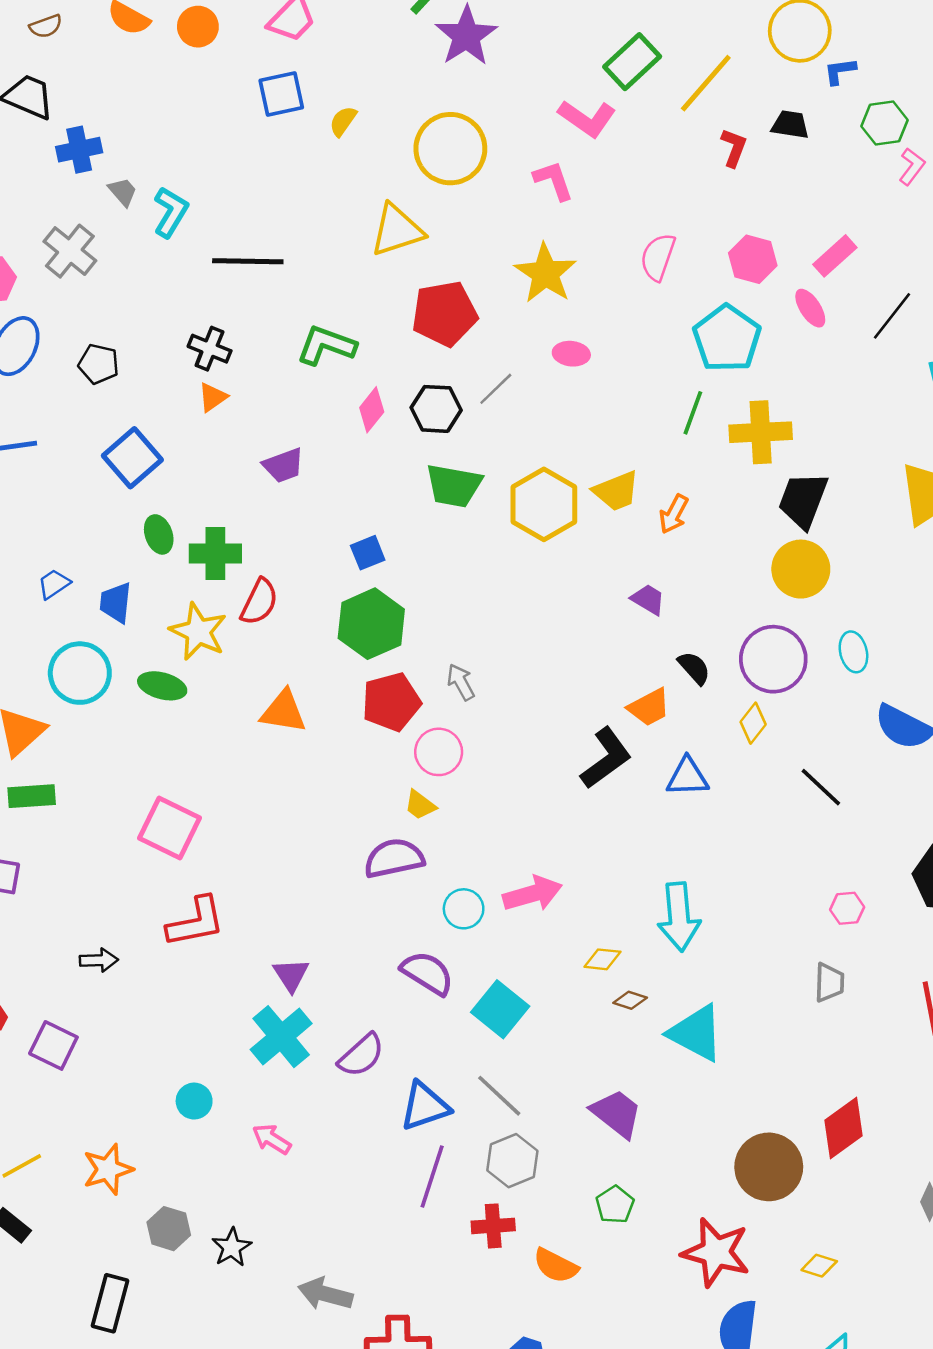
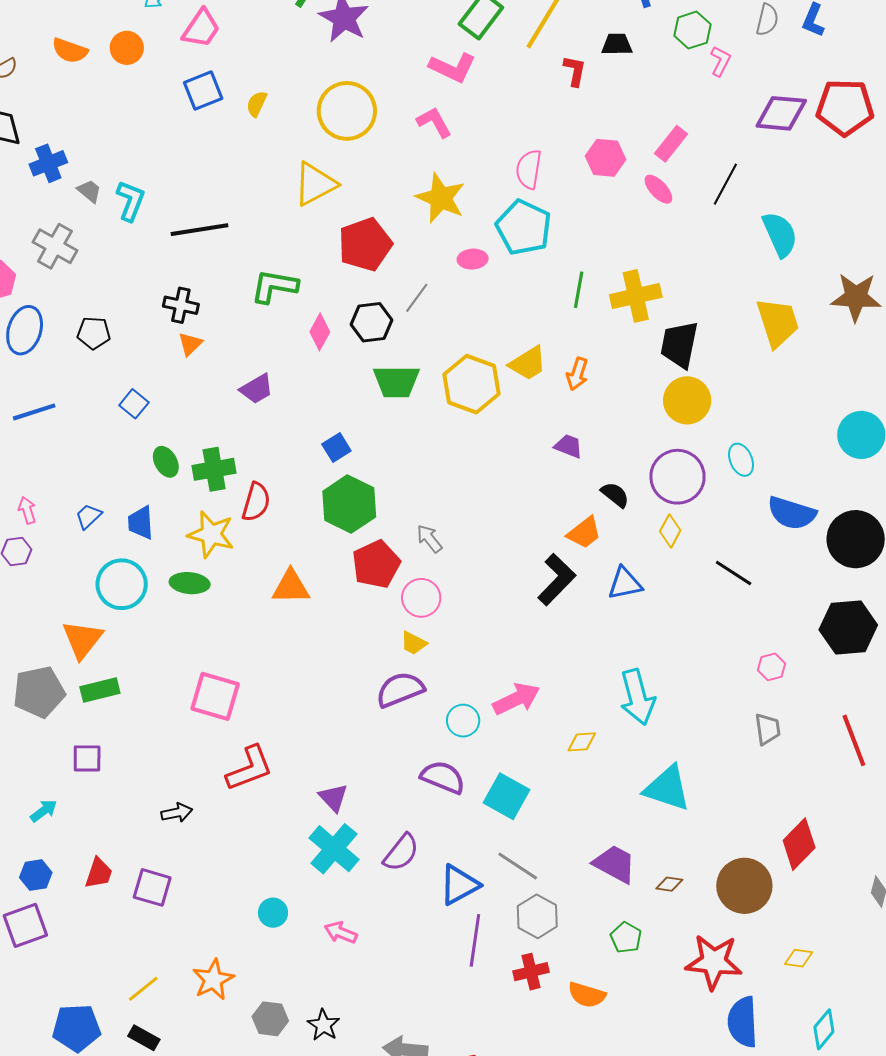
cyan pentagon: (727, 338) -> (524, 227), moved
blue square: (132, 458) -> (134, 404), size x0.6
brown diamond: (630, 1000) -> (669, 884), moved

